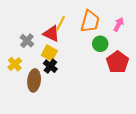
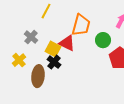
orange trapezoid: (90, 21) -> (81, 25), moved
yellow line: (61, 23) -> (46, 11), moved
red triangle: (51, 34) -> (67, 43), moved

